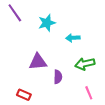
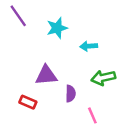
pink line: (89, 93) -> (92, 115), moved
red rectangle: (24, 95) -> (28, 102), moved

